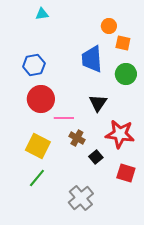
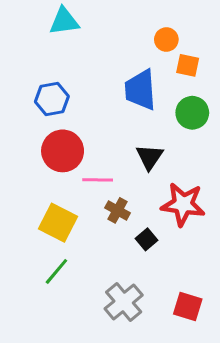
cyan triangle: (42, 14) -> (64, 21), size x1.5
red square: (126, 173) -> (188, 307), moved

